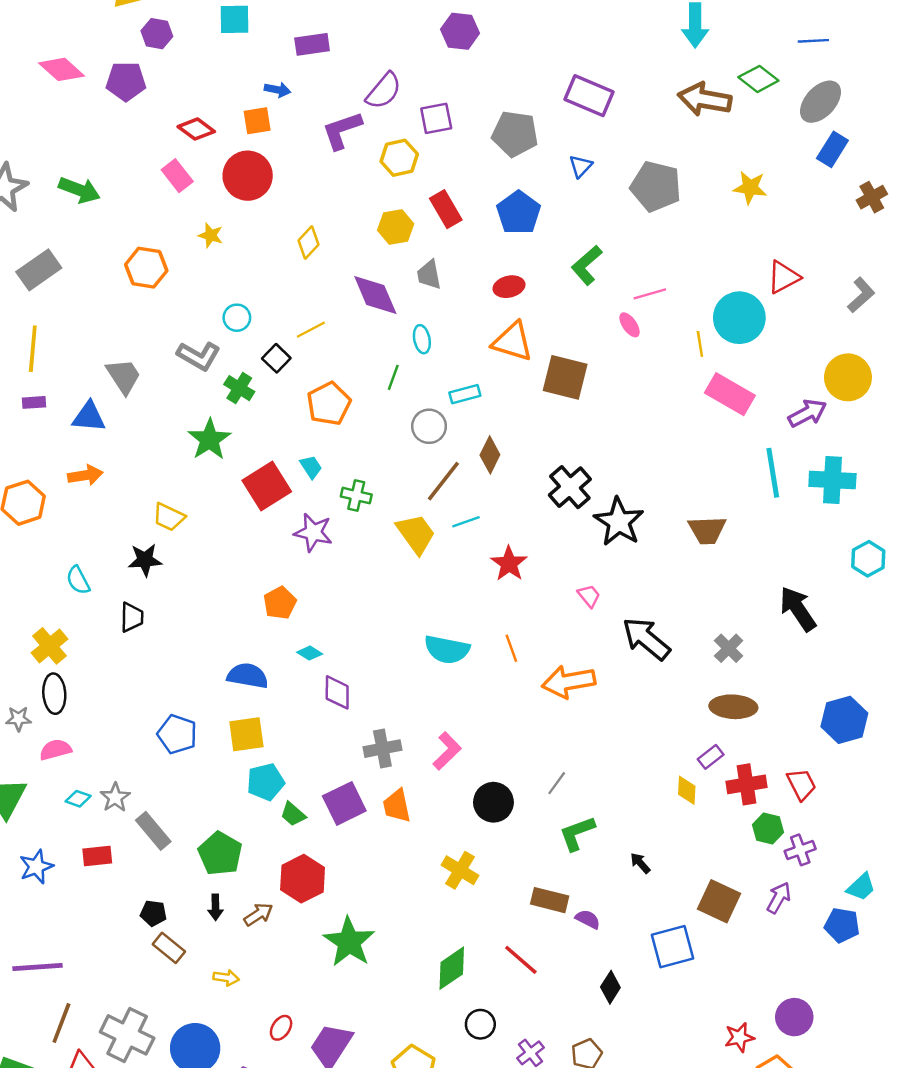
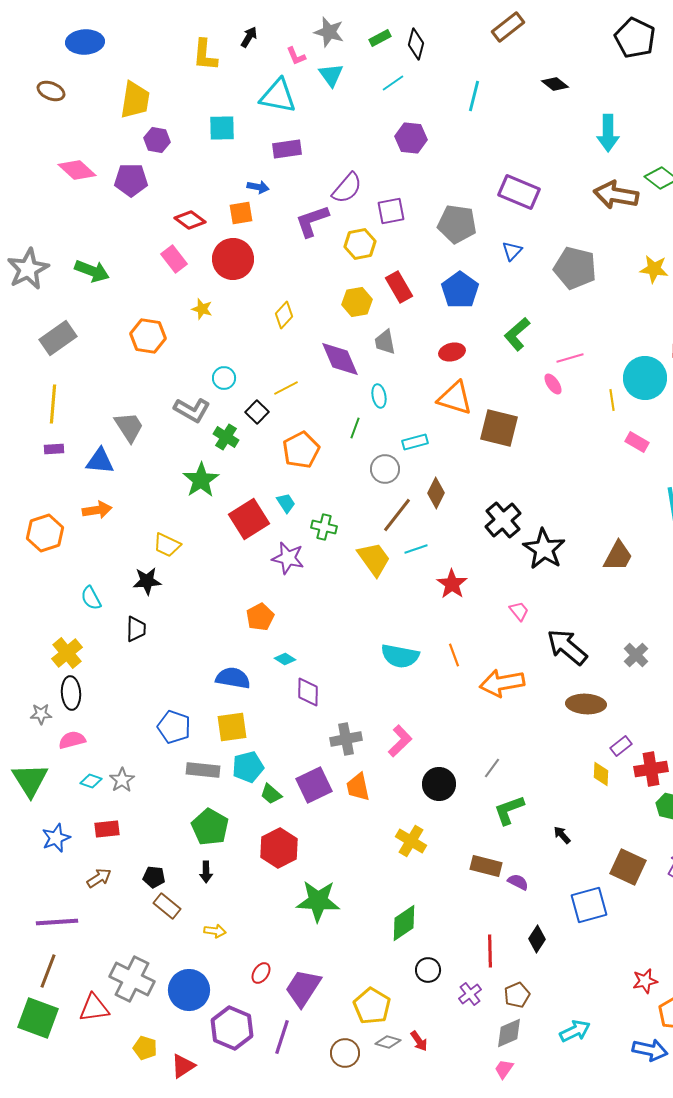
pink rectangle: (730, 394) -> (637, 442), size x0.6
brown trapezoid: (707, 530) -> (618, 556), turned -60
brown ellipse: (733, 707) -> (586, 704), moved
gray rectangle: (153, 831) -> (203, 770), moved, turned -44
brown arrow: (258, 914) -> (99, 878), moved
green star: (349, 942) -> (318, 901), turned -30
red line: (521, 960) -> (490, 951), moved, turned 48
brown line: (61, 1023) -> (48, 971), moved

